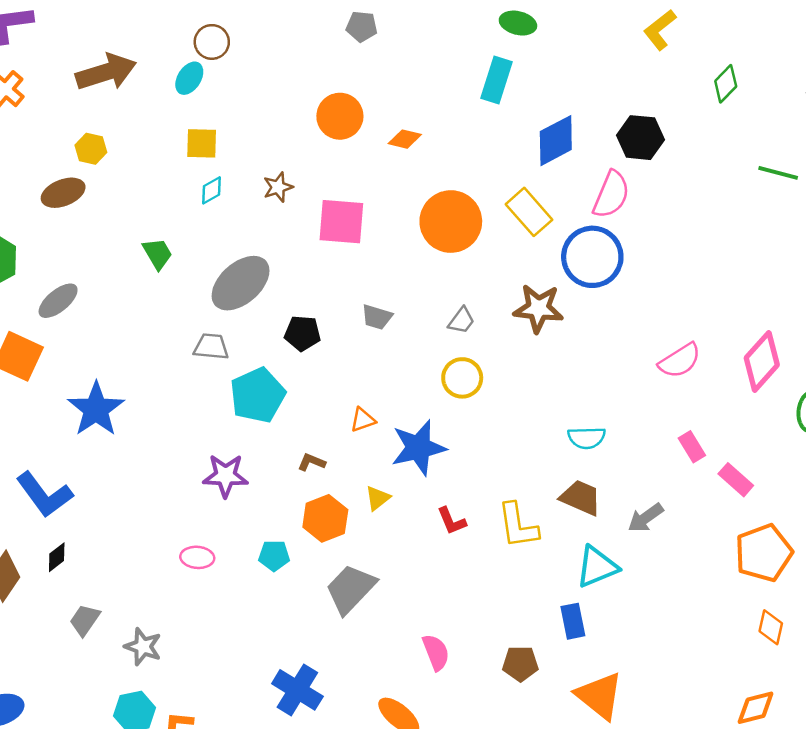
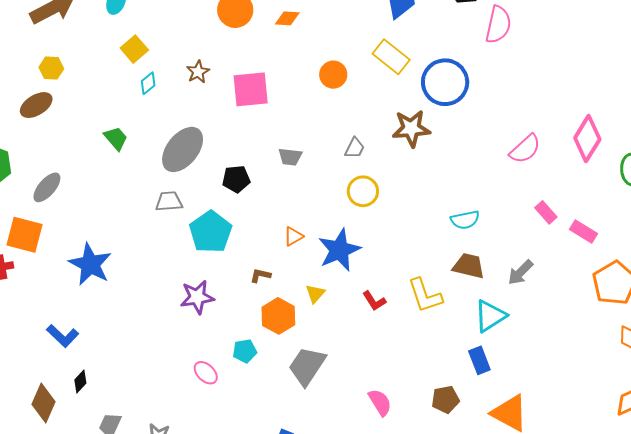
yellow square: (202, 143) -> (134, 49), turned -32
pink semicircle: (611, 195) -> (498, 25), moved
orange circle: (451, 222) -> (333, 75), size x0.6
blue L-shape: (44, 495) -> (63, 336), size x0.7
pink ellipse: (197, 557) -> (206, 373), moved, turned 50

